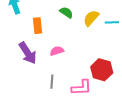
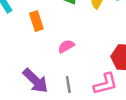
purple arrow: (28, 53) -> (35, 81), moved

